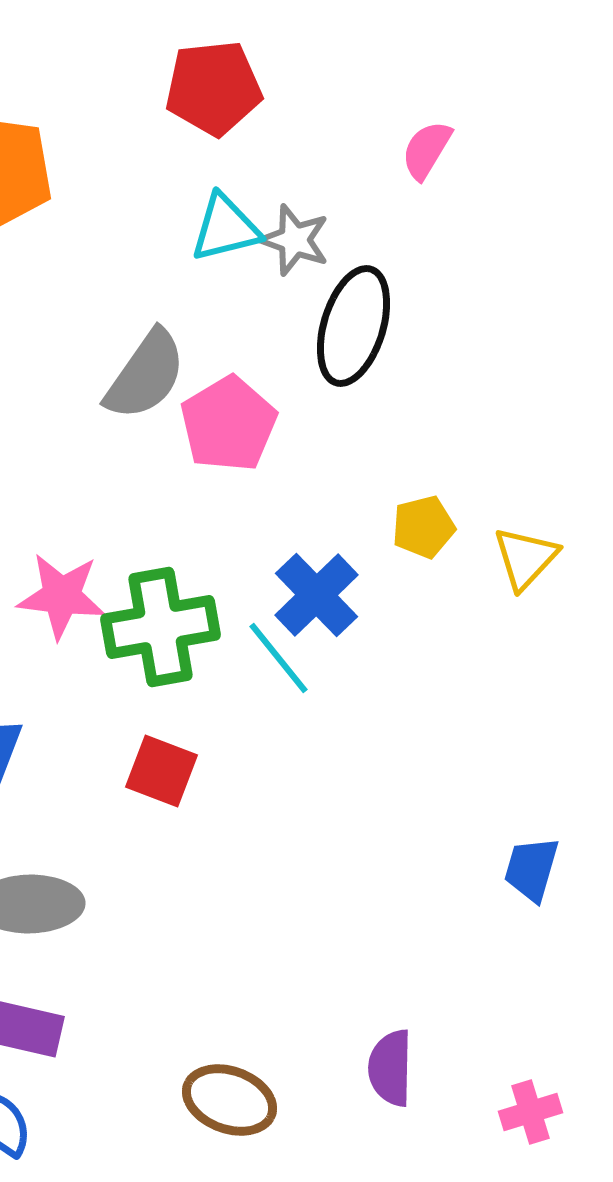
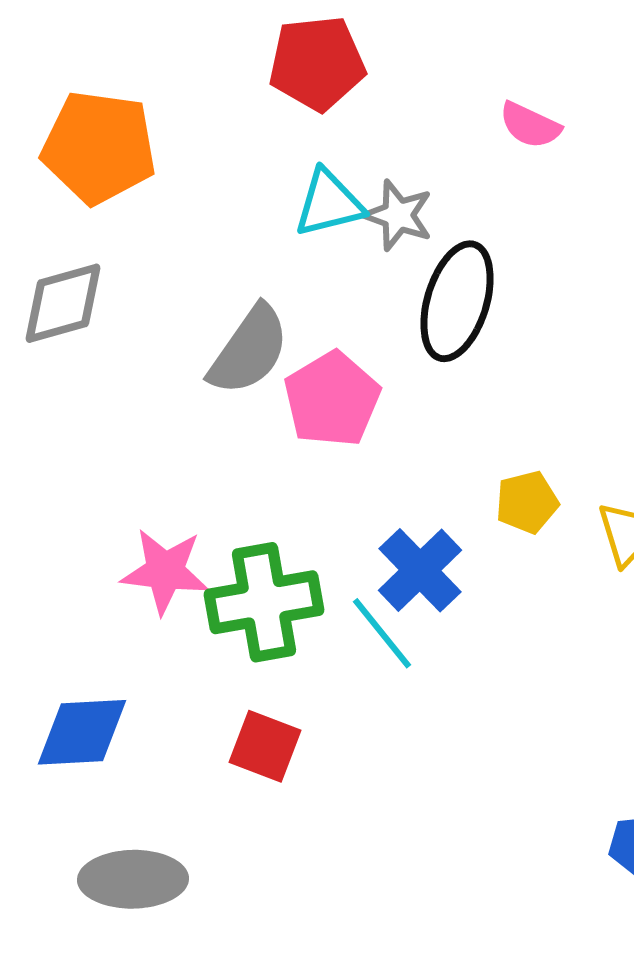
pink semicircle: (426, 150) -> (530, 125), turned -96

